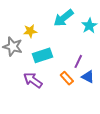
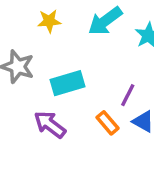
yellow star: (30, 31) -> (49, 21), moved

